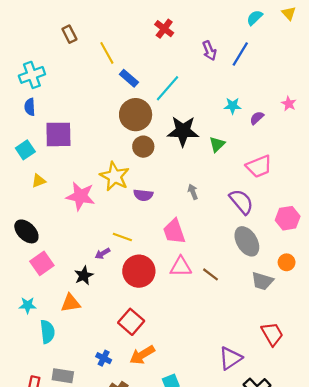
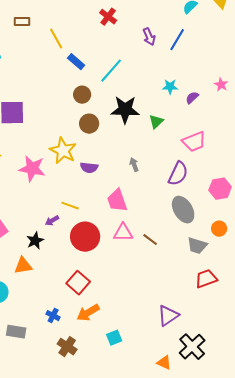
brown rectangle: (69, 34) -> (22, 22), turned -63
brown circle: (136, 115) -> (82, 95), size x0.6
purple semicircle: (241, 202) -> (178, 174), turned 65
red trapezoid: (272, 334) -> (206, 279), moved, turned -80

